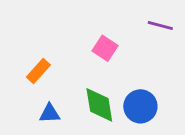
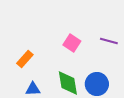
purple line: (160, 26) -> (109, 41), moved

